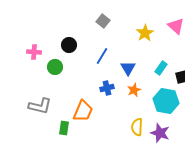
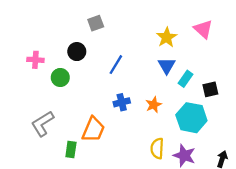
gray square: (103, 21) -> (96, 23), moved, turned 32
blue triangle: (128, 68) -> (167, 66), moved
gray L-shape: (40, 106) -> (43, 124), turned 135

